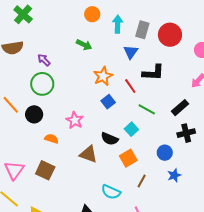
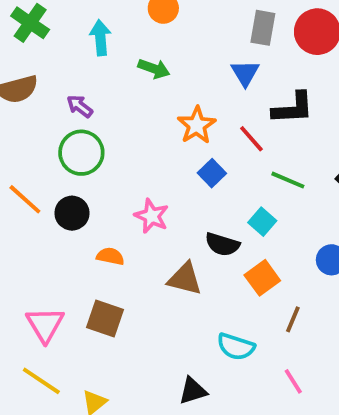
cyan arrow: (118, 24) -> (100, 38), moved

